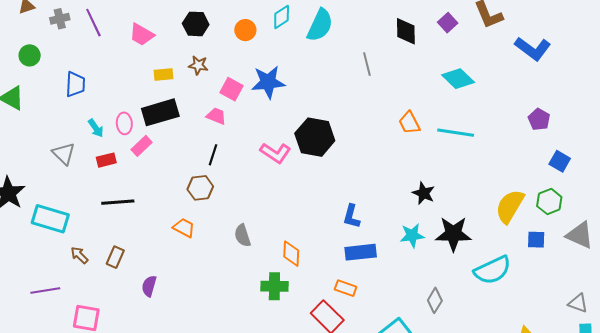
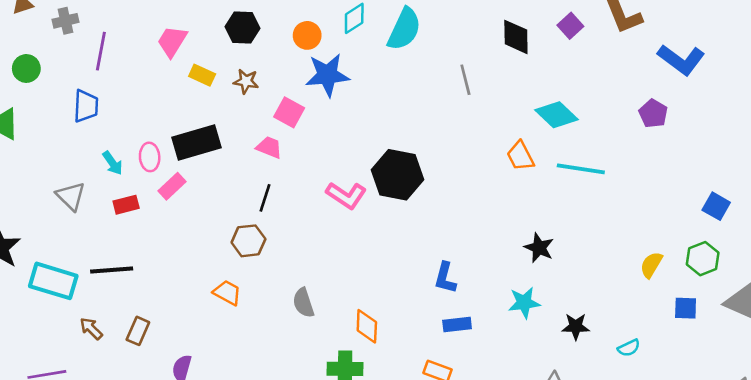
purple line: (93, 23) -> (101, 51), moved, turned 36
pink trapezoid: (142, 35) -> (172, 41), turned 92
yellow rectangle: (163, 74) -> (202, 75), moved, turned 30
cyan diamond: (458, 79) -> (557, 115), moved
blue star: (268, 82) -> (327, 75), moved
purple pentagon: (539, 119) -> (653, 113), moved
black line: (118, 202) -> (112, 270), moved
yellow semicircle: (510, 206) -> (651, 265), size x0.6
black star: (453, 234) -> (576, 326), moved, size x0.6
blue rectangle: (361, 252) -> (457, 325), size x0.7
cyan semicircle: (493, 270) -> (629, 348), size x0.5

